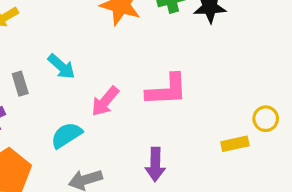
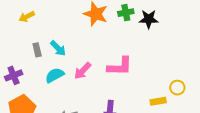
gray rectangle: (20, 84) -> (37, 50), moved
cyan semicircle: (66, 135) -> (55, 75), moved

